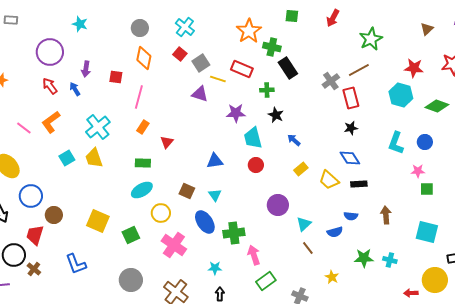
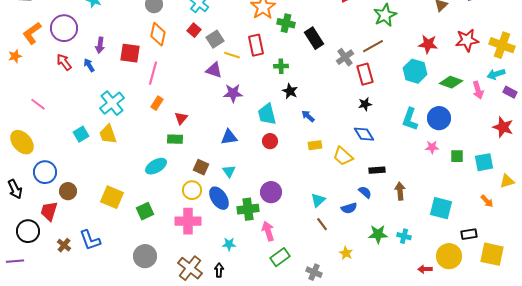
black rectangle: (288, 68) -> (314, 38), moved
red rectangle: (242, 69) -> (256, 45), turned 55
red square: (116, 77) -> (130, 53), size x1.5
purple star: (236, 113) -> (233, 93), moved
orange L-shape: (51, 122) -> (32, 33), moved
blue circle: (425, 142) -> (439, 118), size x1.5
green rectangle: (143, 163) -> (175, 139), moved
yellow rectangle: (301, 169) -> (315, 145), turned 32
black rectangle: (359, 184) -> (377, 170), moved
green square: (427, 189) -> (457, 156), moved
purple circle: (278, 205) -> (271, 192), moved
yellow circle: (161, 213) -> (192, 190), moved
blue semicircle: (351, 216) -> (365, 192), turned -144
pink cross: (174, 245) -> (188, 221), turned -35
brown cross: (34, 269) -> (64, 245), moved
black arrow: (220, 294) -> (219, 270), moved

